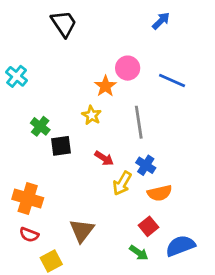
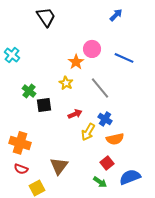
gray line: (139, 122) -> (100, 88), turned -30
red arrow: (104, 158) -> (75, 114), turned -56

